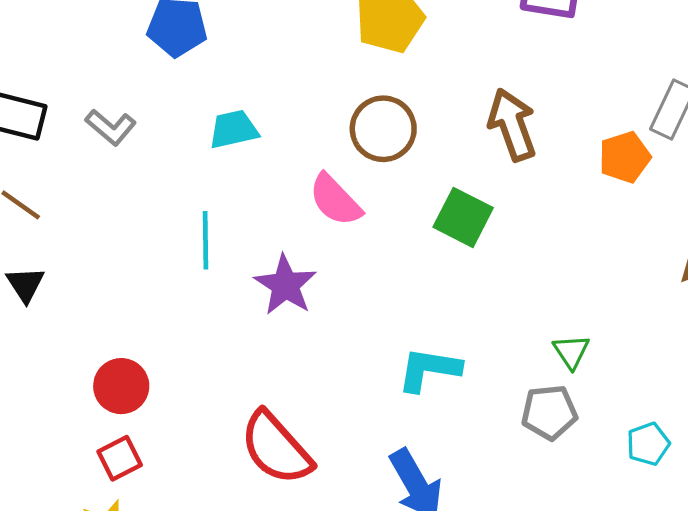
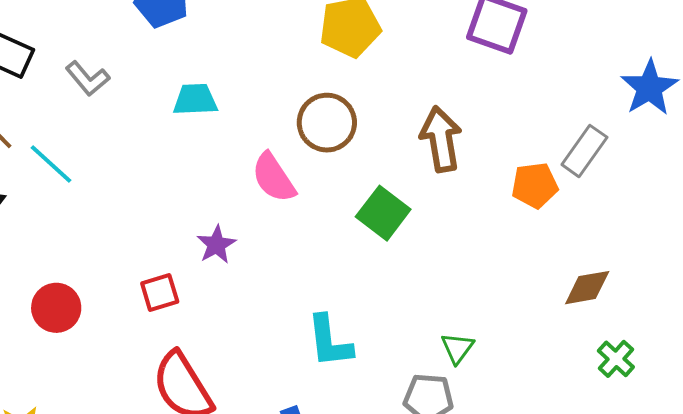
cyan line: (205, 240) -> (51, 164), moved, turned -57
purple star: (285, 285) -> (216, 245), size x0.7
cyan L-shape: (429, 369) -> (329, 341), turned -116
red square: (120, 458) -> (160, 292), moved

